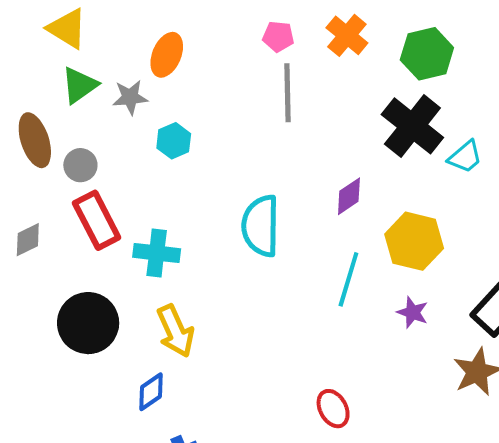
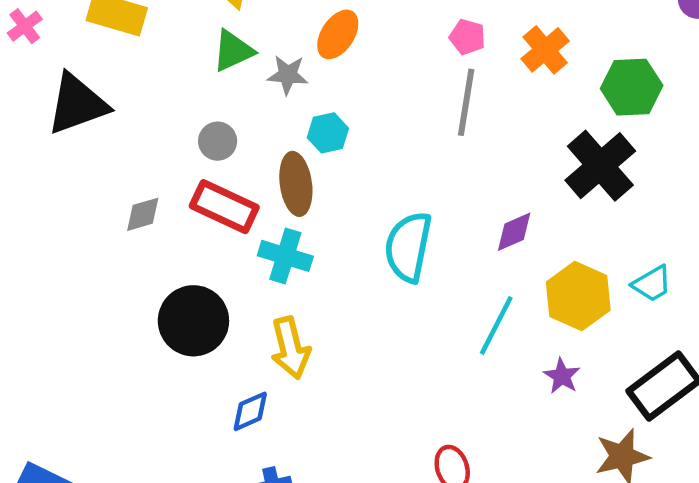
brown ellipse: (35, 140) -> (296, 184), moved
cyan trapezoid: (465, 157) -> (652, 284), moved
red rectangle: (97, 220) -> (224, 207), turned -48

